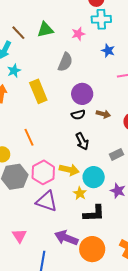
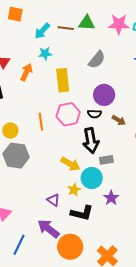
brown line: (18, 33) -> (66, 28), moved, turned -56
pink star: (78, 34) -> (119, 24), moved, size x1.5
black arrow: (82, 141) -> (91, 141), size x1.4
gray rectangle: (116, 154) -> (106, 160), moved
pink hexagon: (43, 172) -> (68, 114), moved
purple triangle: (47, 201) -> (53, 200), moved, size x0.6

